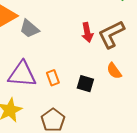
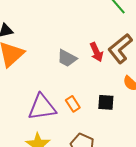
gray trapezoid: (29, 29) -> (67, 58), moved

